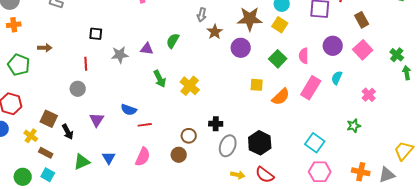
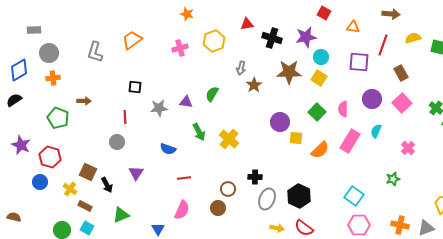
purple circle: (241, 48) -> (280, 122), moved
blue semicircle: (129, 110) -> (168, 149), moved
blue triangle: (109, 158) -> (158, 229), moved

